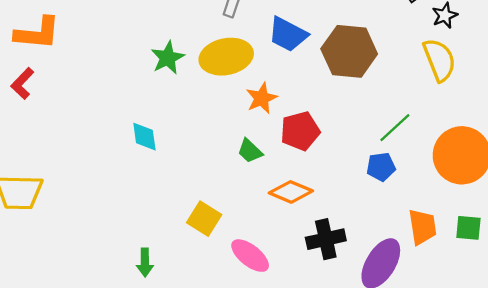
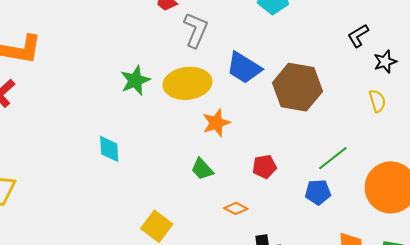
yellow semicircle: (439, 60) -> (377, 101), size x0.6
red pentagon: (300, 131) -> (264, 167), moved, size x0.7
orange diamond: (291, 192) -> (236, 208), size x0.6

